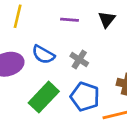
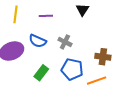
purple line: (70, 20) -> (46, 16), moved
green rectangle: (44, 97) -> (41, 73), size x0.7

